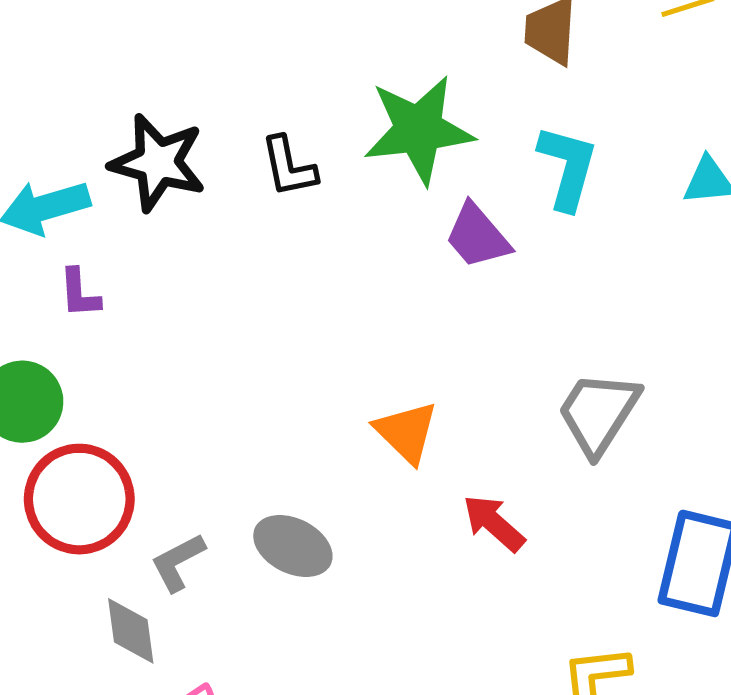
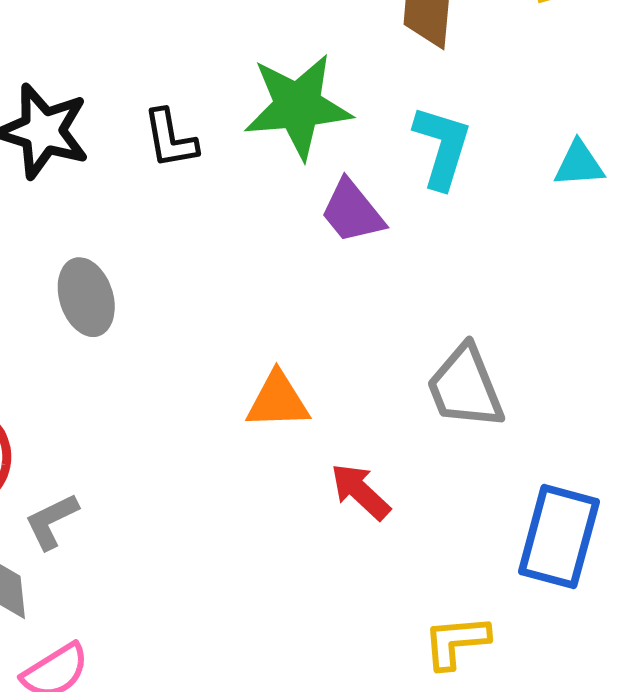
gray trapezoid: (598, 413) -> (465, 387), turned -56
orange triangle: (406, 432) -> (278, 401), turned -48
gray ellipse: (293, 546) -> (86, 297), moved, turned 44

